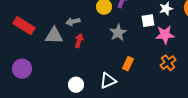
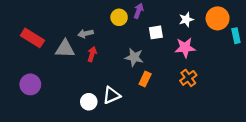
white square: (148, 21) -> (156, 32), moved
gray star: (118, 33) -> (134, 57), moved, turned -30
white triangle: (108, 81) -> (111, 95), moved

